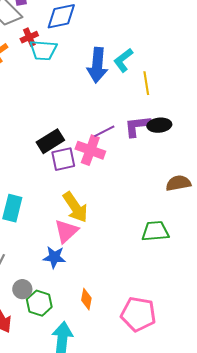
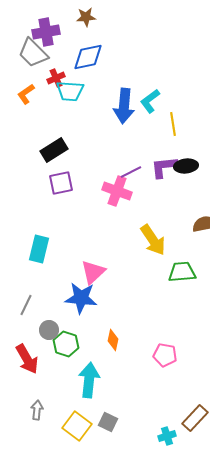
black rectangle: (50, 141) -> (54, 150), moved
purple square: (63, 159) -> (61, 183), moved
yellow arrow: (75, 207) -> (153, 240), moved
blue star: (54, 257) -> (81, 298), size x1.4
pink pentagon: (138, 314) -> (165, 355), size x0.7

